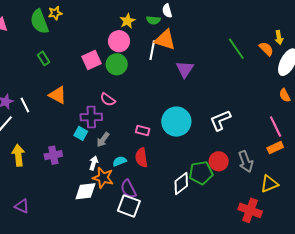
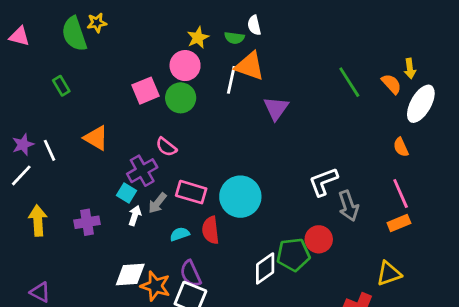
green rectangle: (43, 58) -> (61, 86), moved
orange semicircle: (285, 95) -> (401, 147), moved
purple cross: (91, 117) -> (142, 171), turned -30
cyan circle: (176, 122) -> (240, 197), moved
pink rectangle: (143, 131) -> (191, 192), moved, size x1.5
gray arrow: (246, 161) -> (348, 206), moved
white arrow: (94, 163) -> (135, 216), moved
orange star: (103, 178) -> (155, 286), moved

